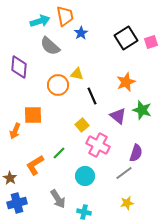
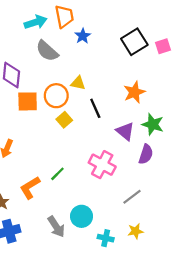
orange square: (33, 115) -> (28, 101), moved
yellow square: (82, 125) -> (64, 120), moved
purple semicircle: (136, 153) -> (146, 154), moved
cyan circle: (85, 176) -> (82, 216), moved
cyan cross: (84, 212) -> (106, 238), moved

